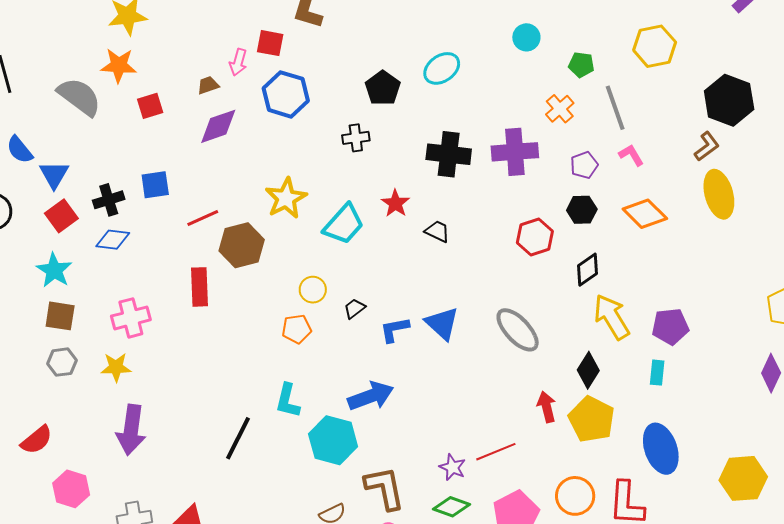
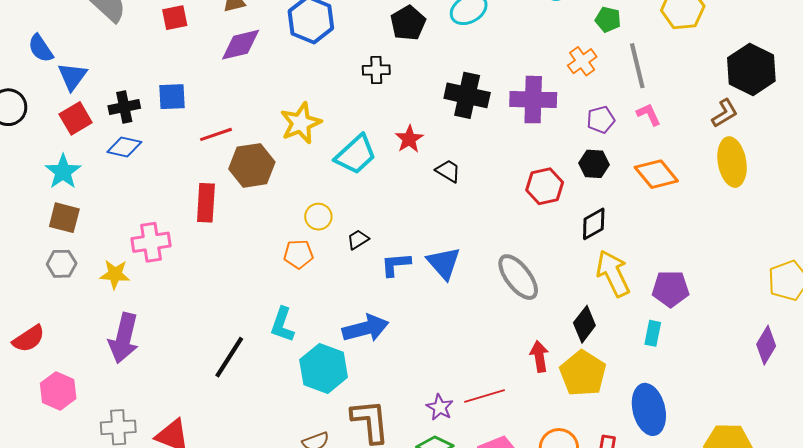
pink cross: (131, 318) -> (151, 242), moved

